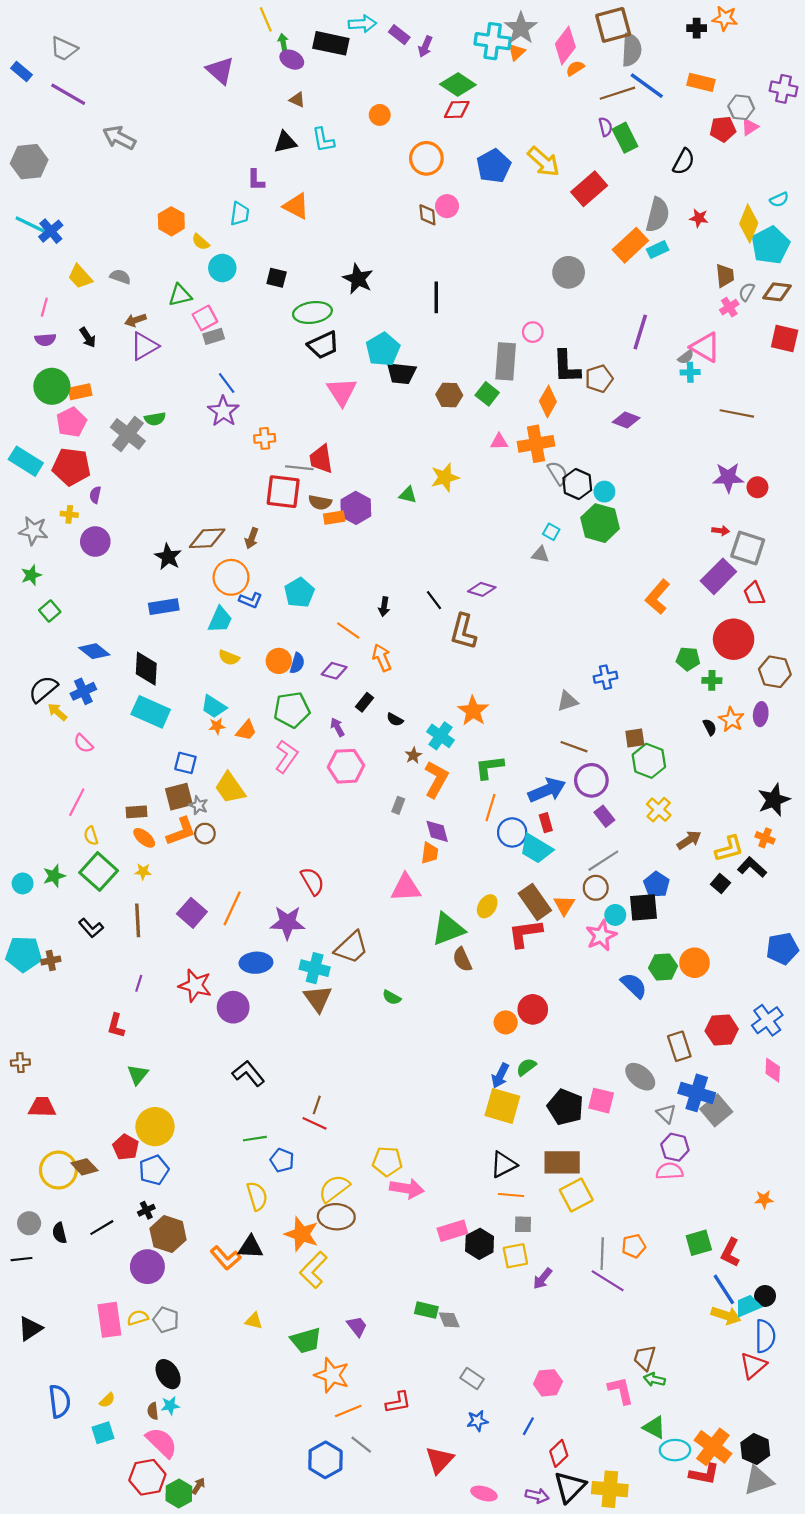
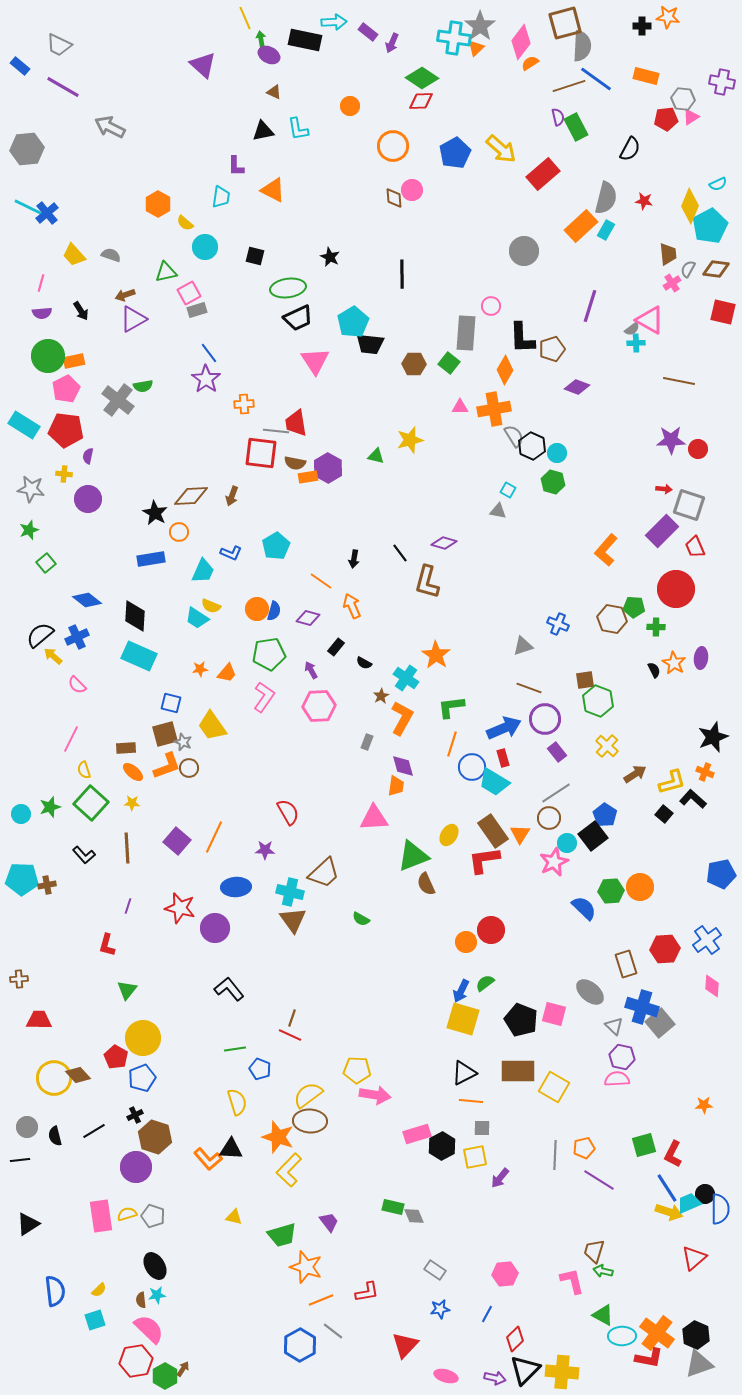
cyan rectangle: (658, 250) -> (606, 230), turned -36
black star: (358, 279) -> (330, 257), size x0.7
green hexagon: (600, 523) -> (553, 482), size x0.7
orange circle: (231, 577) -> (179, 532), moved, size x0.6
brown hexagon: (775, 672) -> (612, 619), moved
blue cross: (605, 677) -> (558, 624), turned 35
cyan trapezoid: (214, 707) -> (197, 618), moved
black square: (643, 907) -> (593, 836), turned -32
purple star: (287, 923) -> (265, 850), size x0.6
yellow square: (576, 1195) -> (554, 1087), moved, turned -32
purple line: (608, 1281) -> (599, 1180), moved
blue semicircle: (765, 1336) -> (720, 1209), moved

